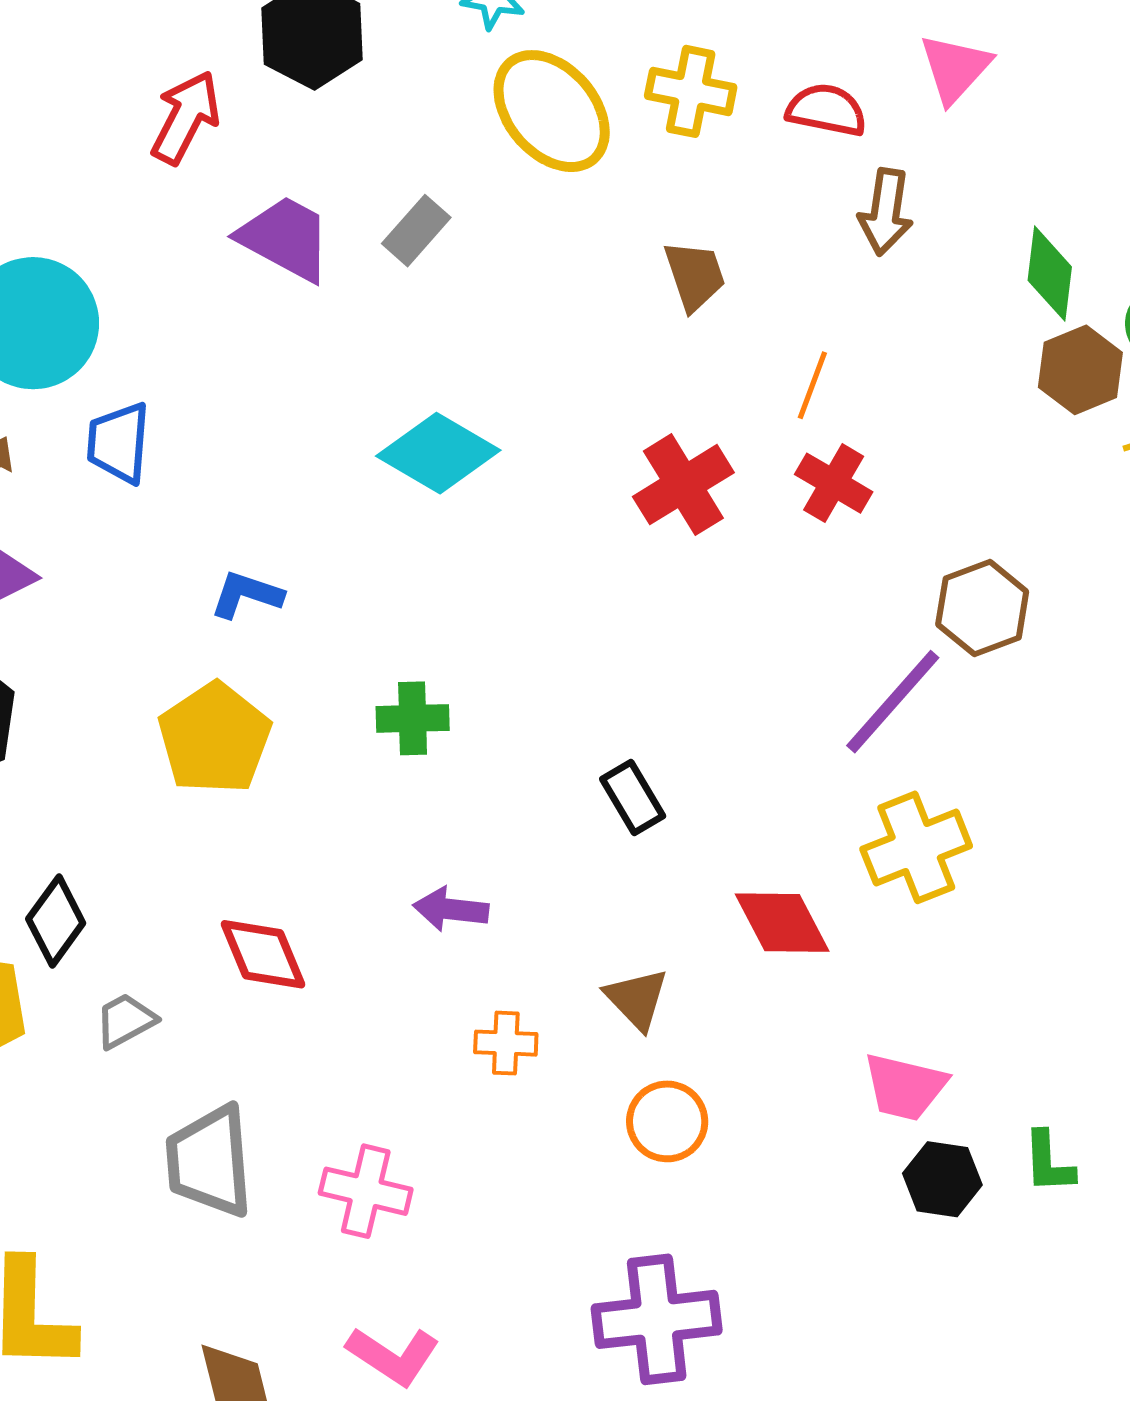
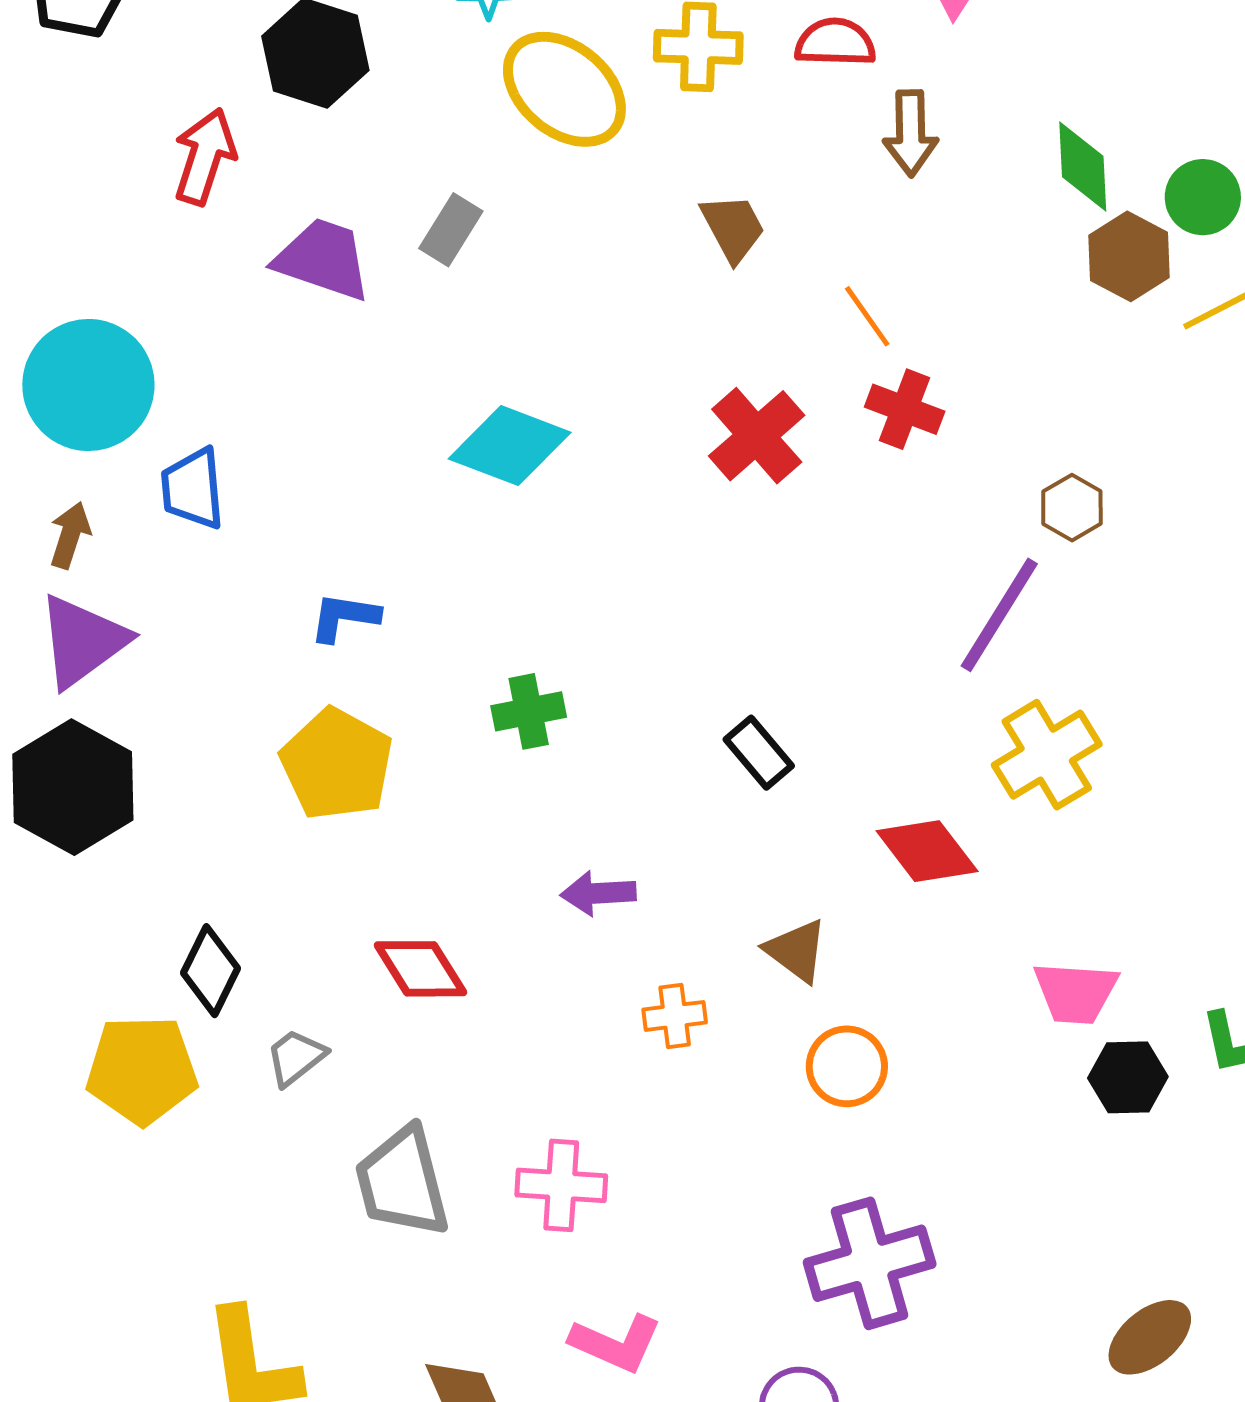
orange line: (812, 385) -> (867, 316), turned -46
brown hexagon: (982, 608) -> (1072, 508), size x0.7

